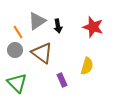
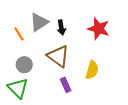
gray circle: (15, 50) -> (24, 65), moved
brown triangle: (42, 53) -> (58, 56), moved

